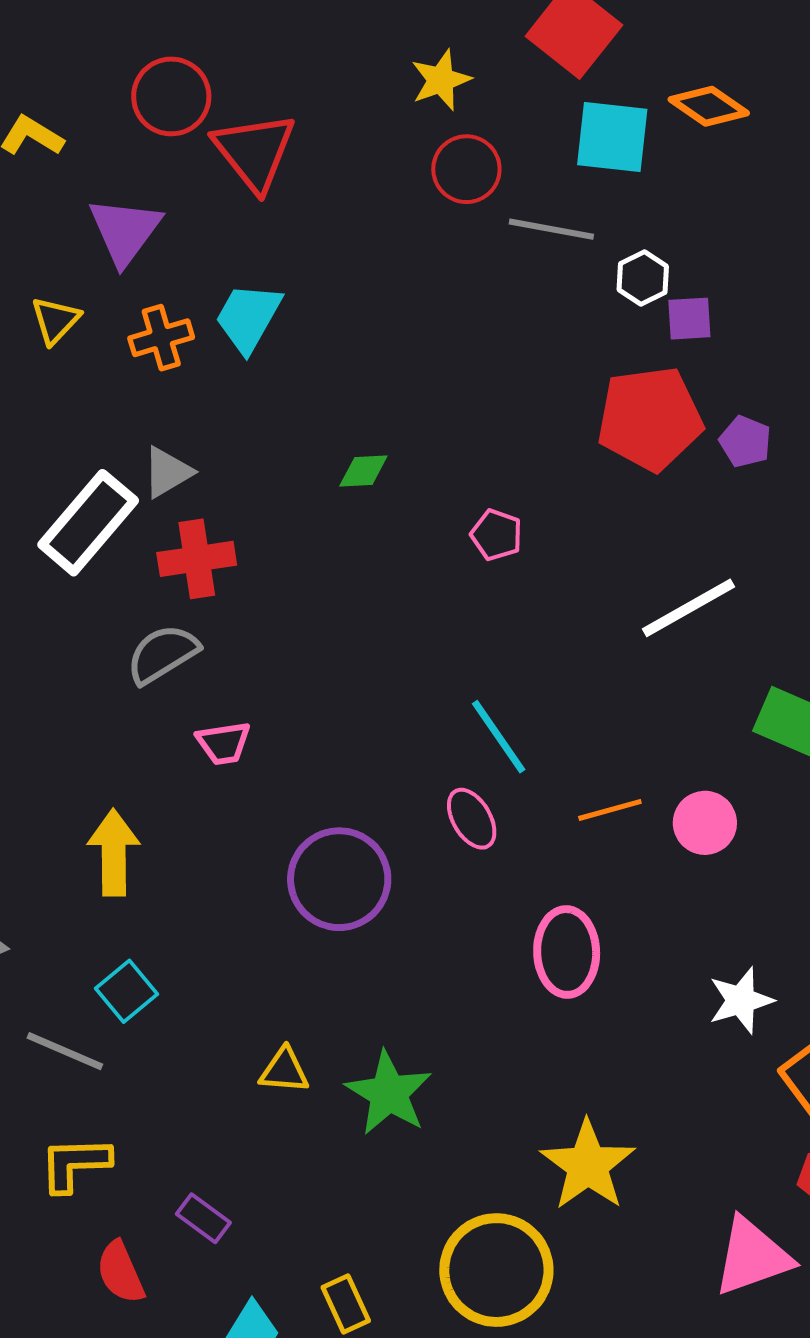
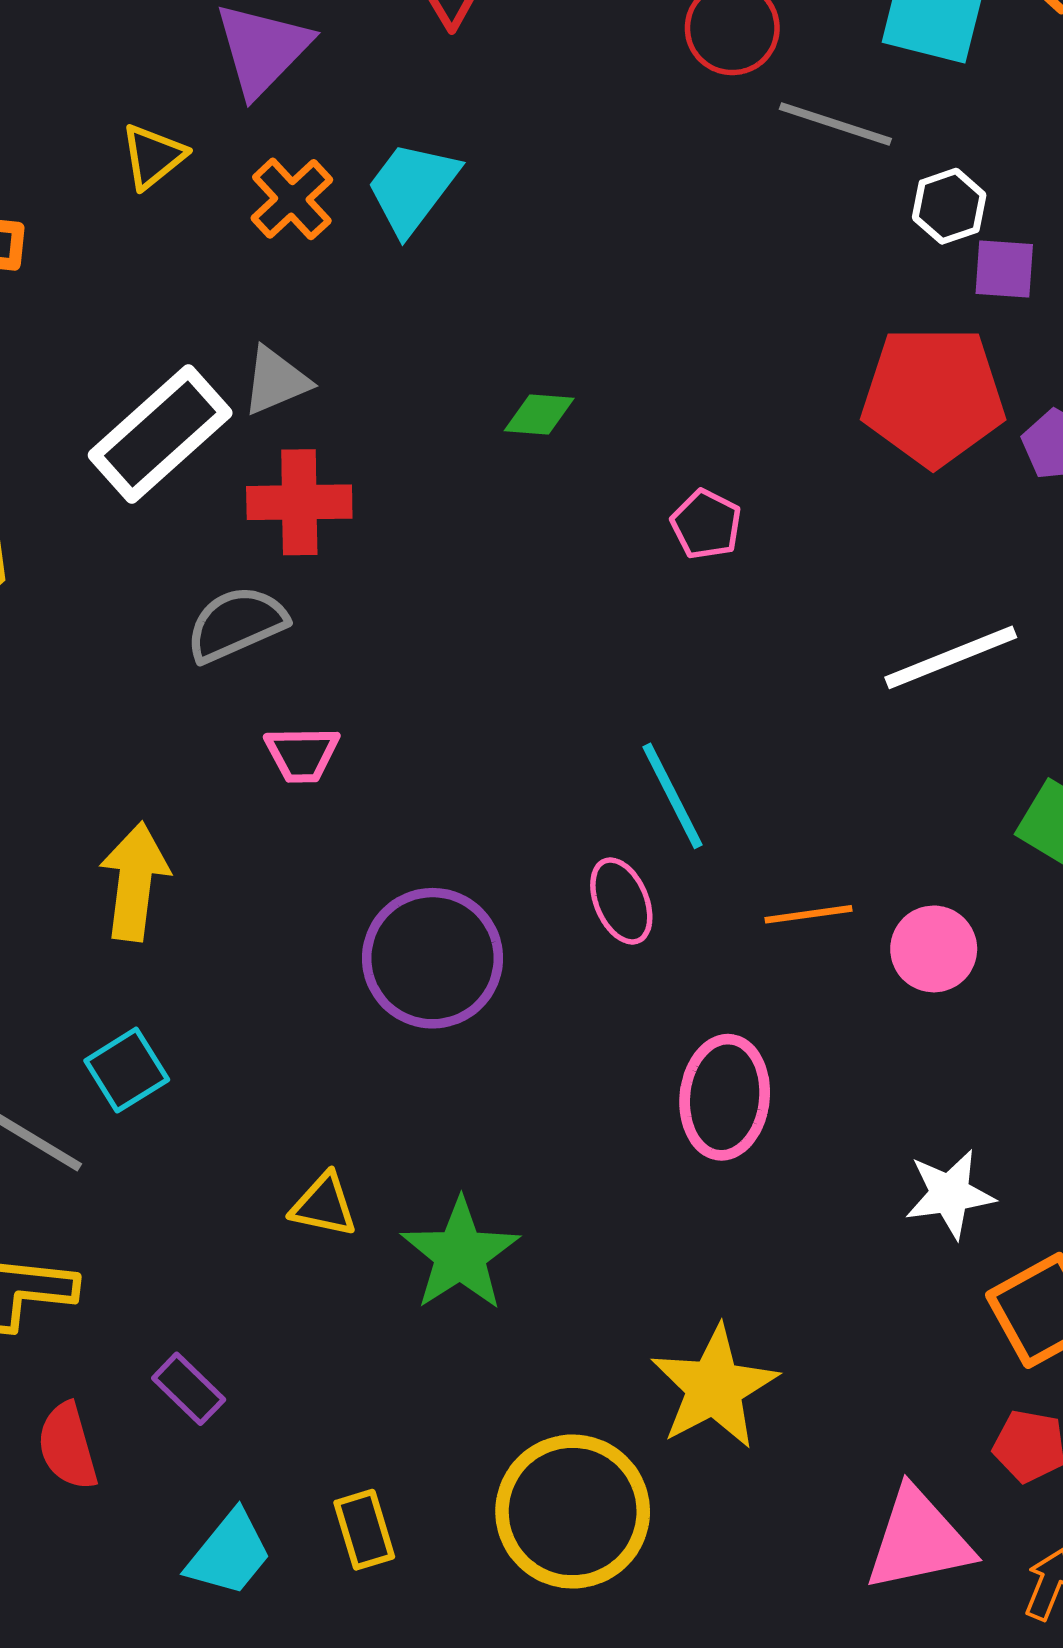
orange cross: (161, 338) -> (292, 199), turned -34

